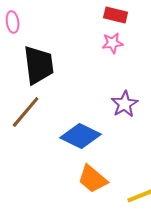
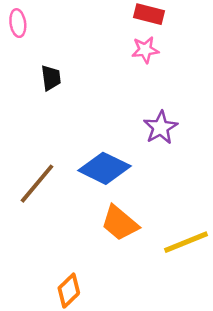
black trapezoid: (39, 65) -> (51, 78), size x0.5
brown line: (26, 112) -> (37, 184), moved

